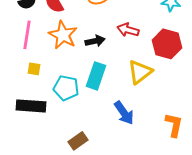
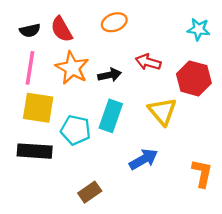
yellow square: (34, 69) -> (38, 108), size x2.0
yellow triangle: (140, 72) -> (162, 111), turned -32
blue arrow: (124, 113) -> (144, 159), turned -85

